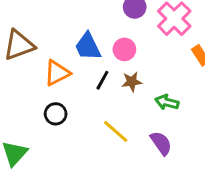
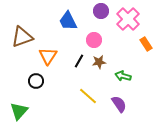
blue trapezoid: (88, 47) -> (68, 21), moved
orange triangle: (57, 73) -> (48, 56), turned -30
black circle: (56, 114) -> (36, 81), moved

